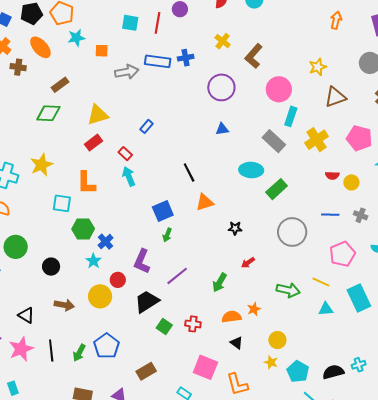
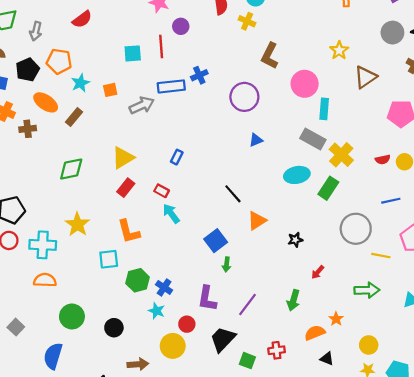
yellow cross: (223, 41) -> (247, 21), moved
brown rectangle: (60, 85) -> (74, 117), moved
yellow cross: (317, 140) -> (341, 155), moved
yellow line: (321, 282) -> (381, 256), moved

